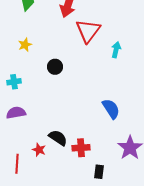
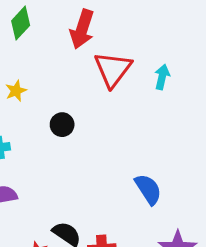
cyan arrow: (116, 50) -> (162, 77), moved

